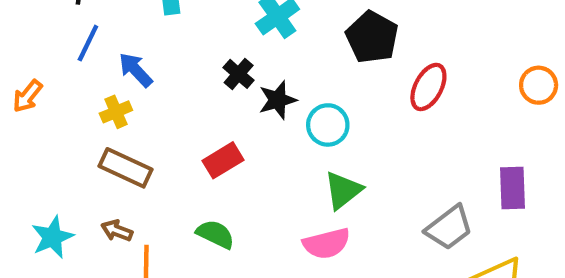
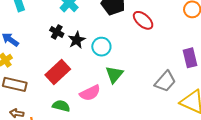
red ellipse: (428, 87) -> (143, 20), turned -65
red rectangle: (223, 160) -> (58, 72), size x1.4
pink semicircle: (327, 244) -> (90, 93), moved

